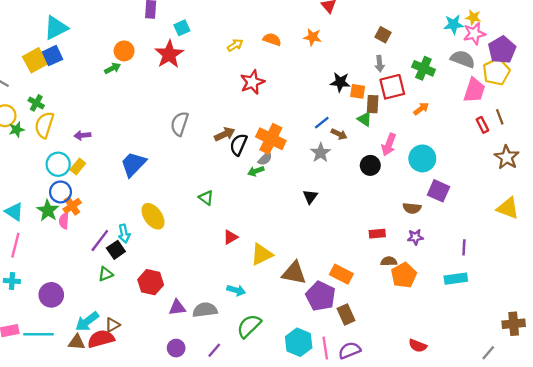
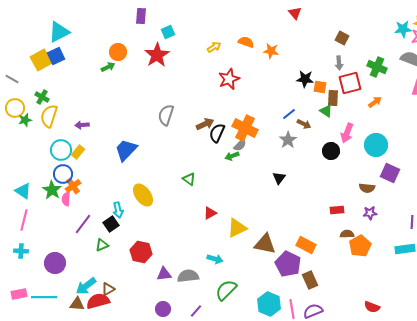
orange star: (312, 37) -> (271, 51), moved
purple line: (100, 241) -> (83, 224), moved

